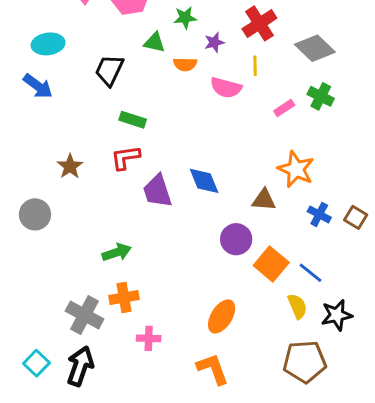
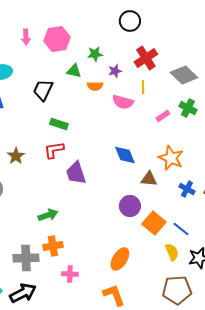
blue diamond: (204, 181) -> (125, 155), moved
gray cross: (85, 315) -> (26, 258), turned -30
black arrow: (80, 366) -> (23, 293), turned 44

